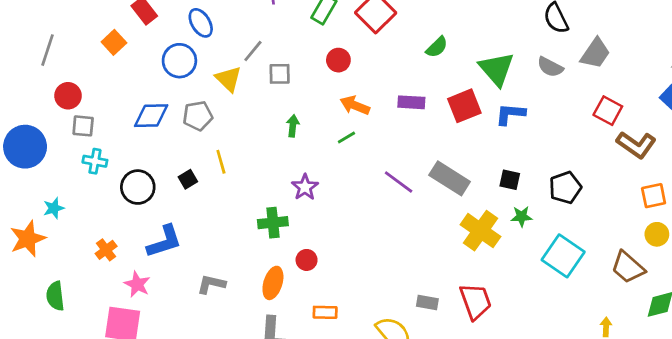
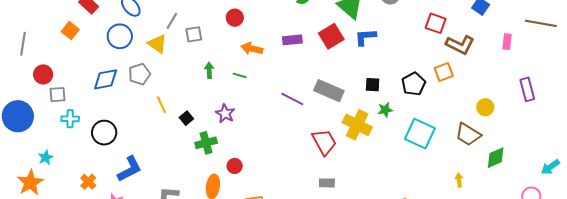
green line: (346, 138) -> (240, 75), moved, turned 56
black square: (188, 179) -> (186, 118), moved
orange square: (654, 196) -> (444, 72), moved
red trapezoid: (475, 301) -> (324, 142), moved

